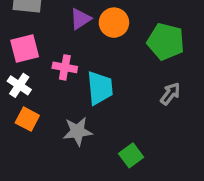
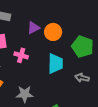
cyan trapezoid: (100, 88) -> (55, 63), moved
gray arrow: (170, 94) -> (82, 78), turned -120

